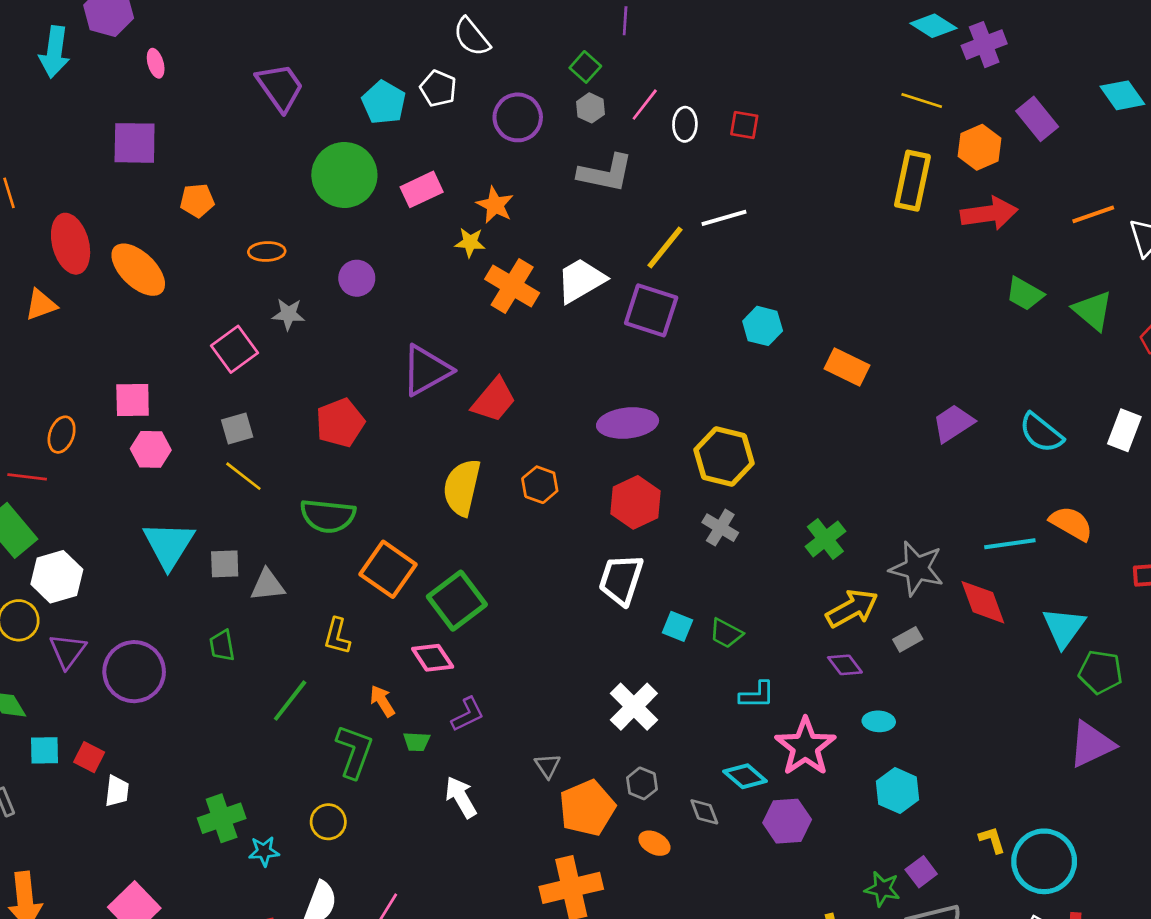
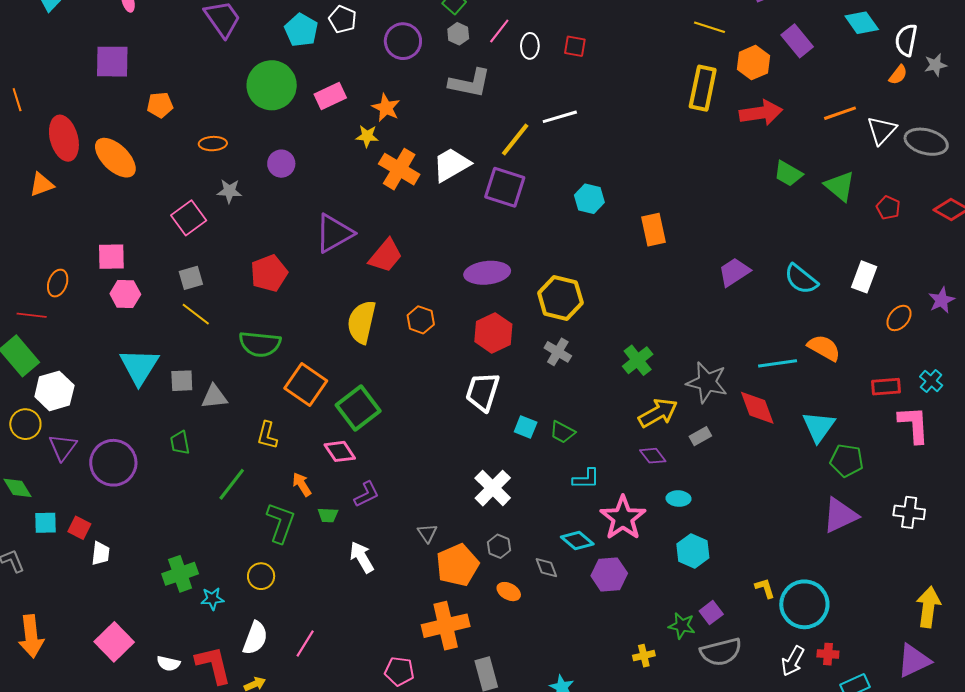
orange rectangle: (847, 367) -> (653, 230), turned 52

